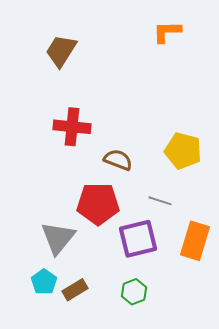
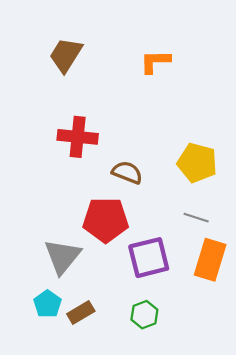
orange L-shape: (167, 32) -> (155, 61), moved
gray line: (160, 201) -> (196, 218), moved

